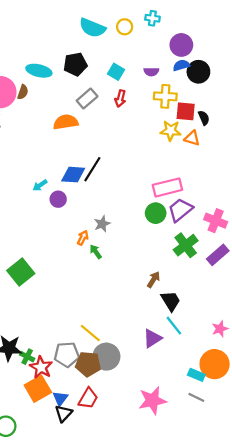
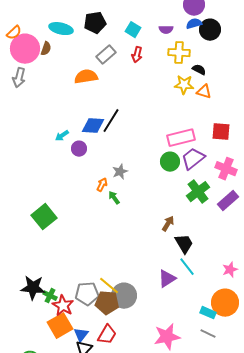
red square: (186, 111) -> (221, 132), moved
black semicircle: (204, 118) -> (199, 70), moved, turned -40
yellow line: (90, 333) -> (109, 286), moved

